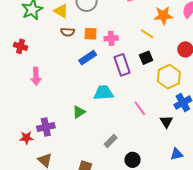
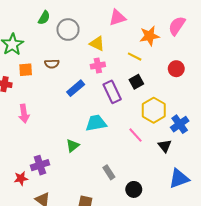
yellow triangle: (61, 11) -> (97, 44), moved
orange square: (91, 34) -> (26, 70), moved
yellow hexagon: (169, 77) -> (154, 110), moved
gray rectangle: (111, 141) -> (109, 172), turned -72
blue triangle: (177, 154) -> (179, 179), size x1.5

